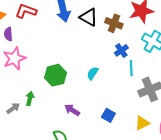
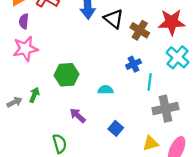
blue cross: (121, 50) -> (134, 64), moved
cyan semicircle: (93, 73) -> (106, 90), moved, turned 48

